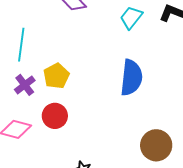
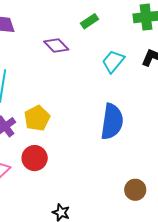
brown circle: (156, 145) -> (135, 190), size x0.7

